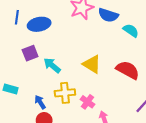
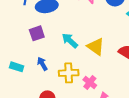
cyan arrow: (52, 65) -> (70, 41), moved
blue arrow: (40, 102) -> (42, 64), moved

